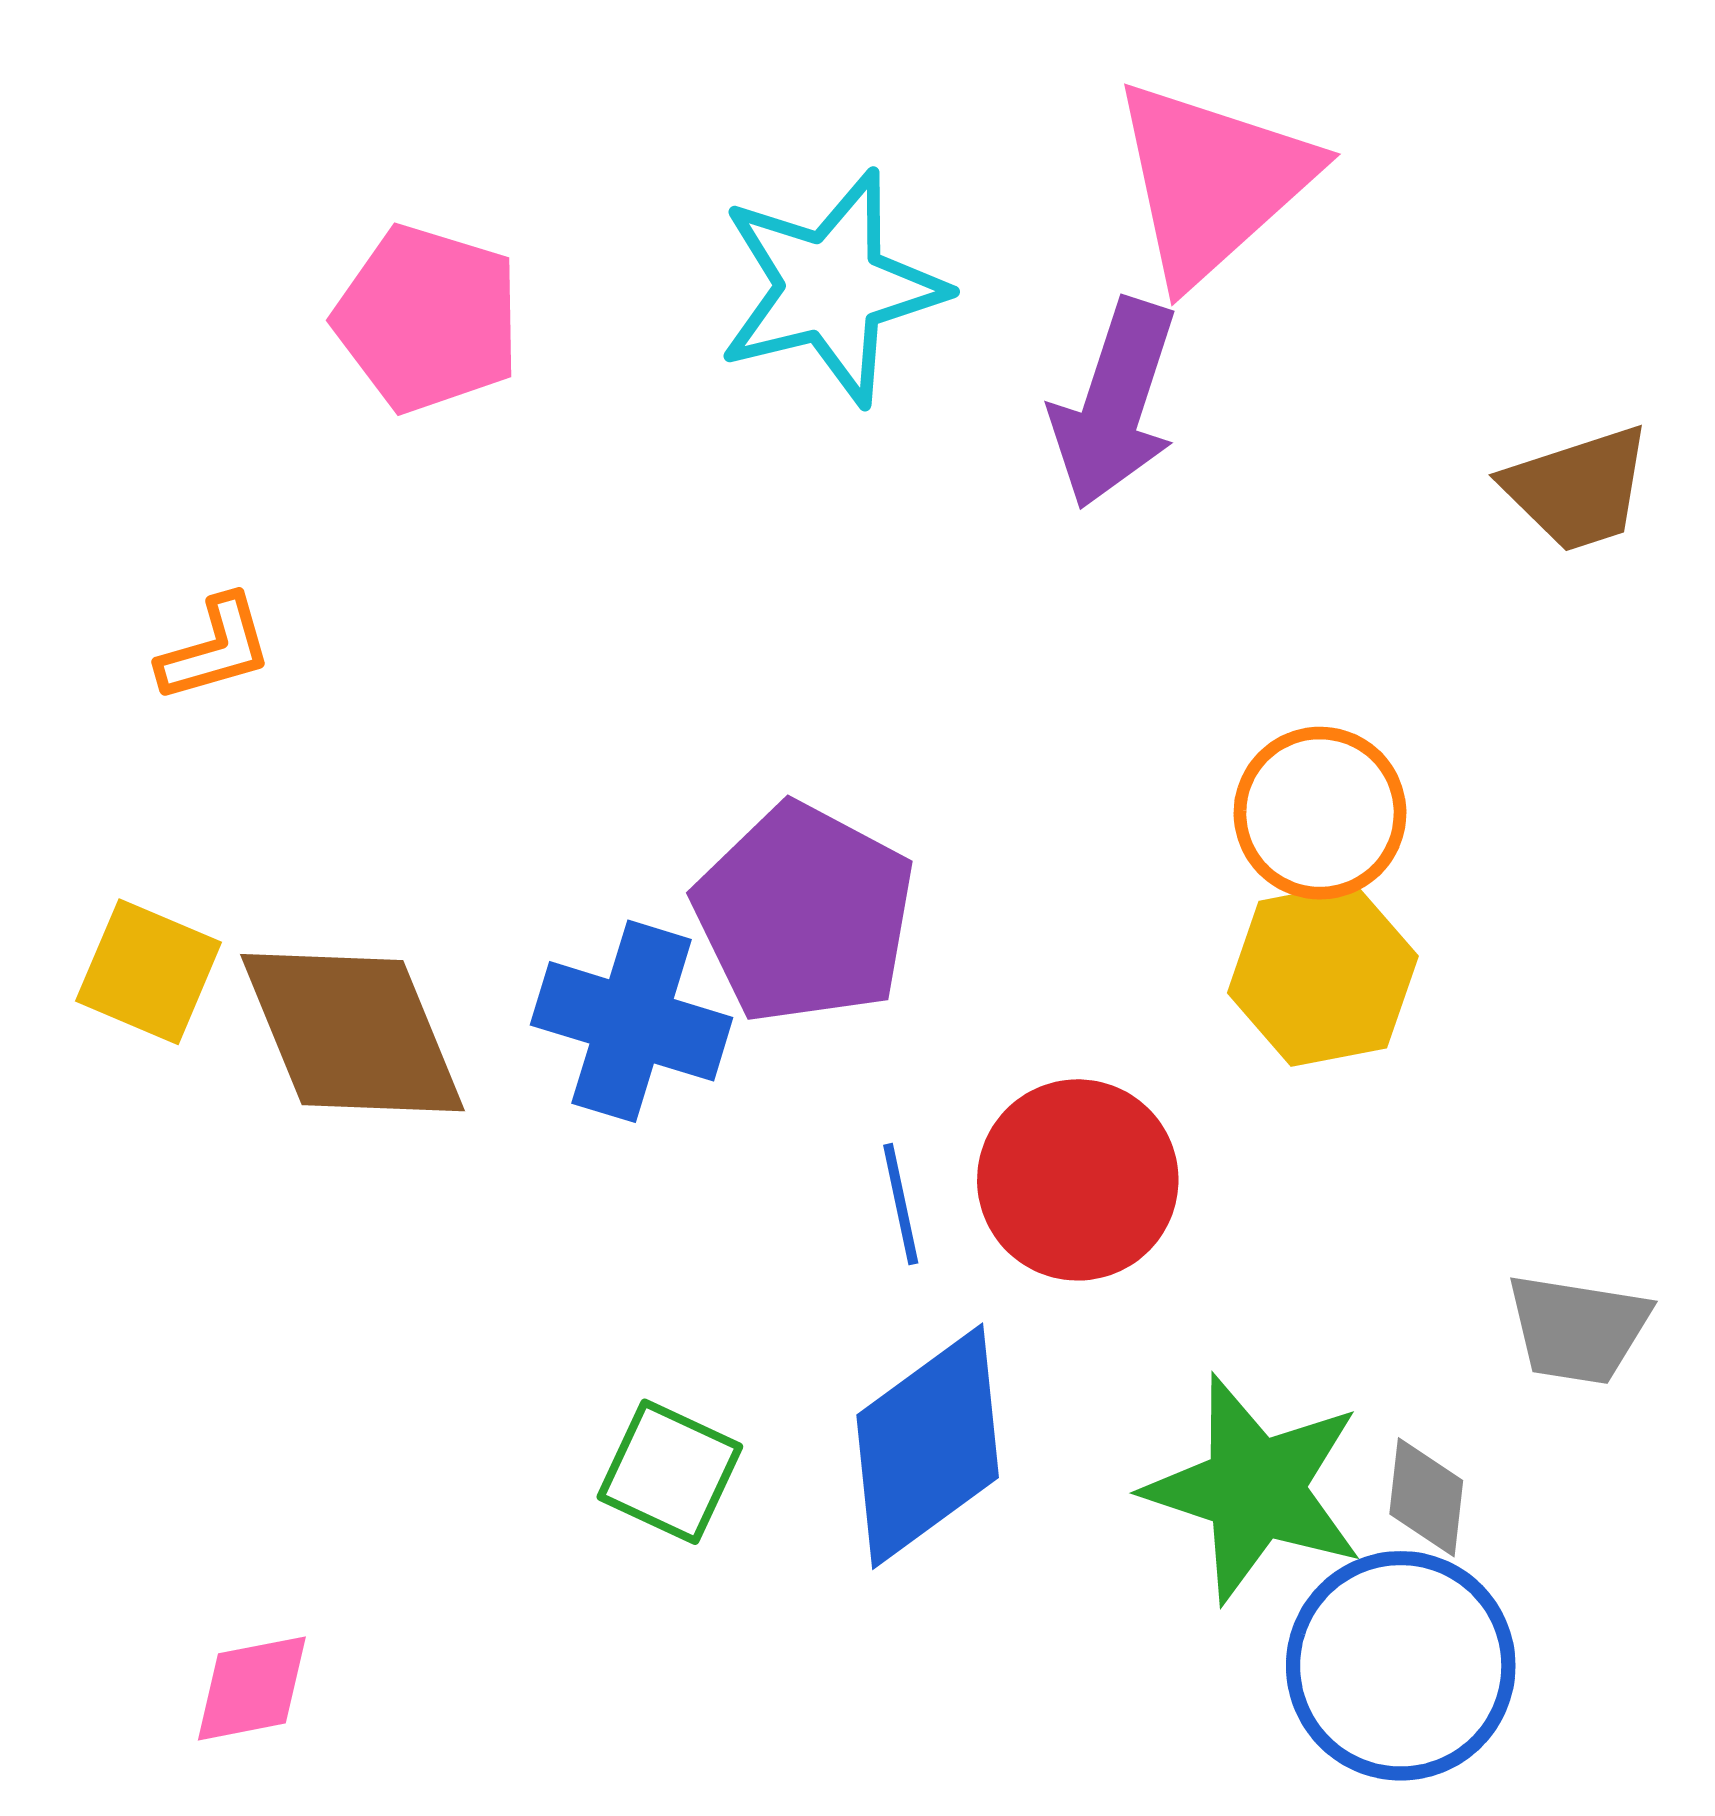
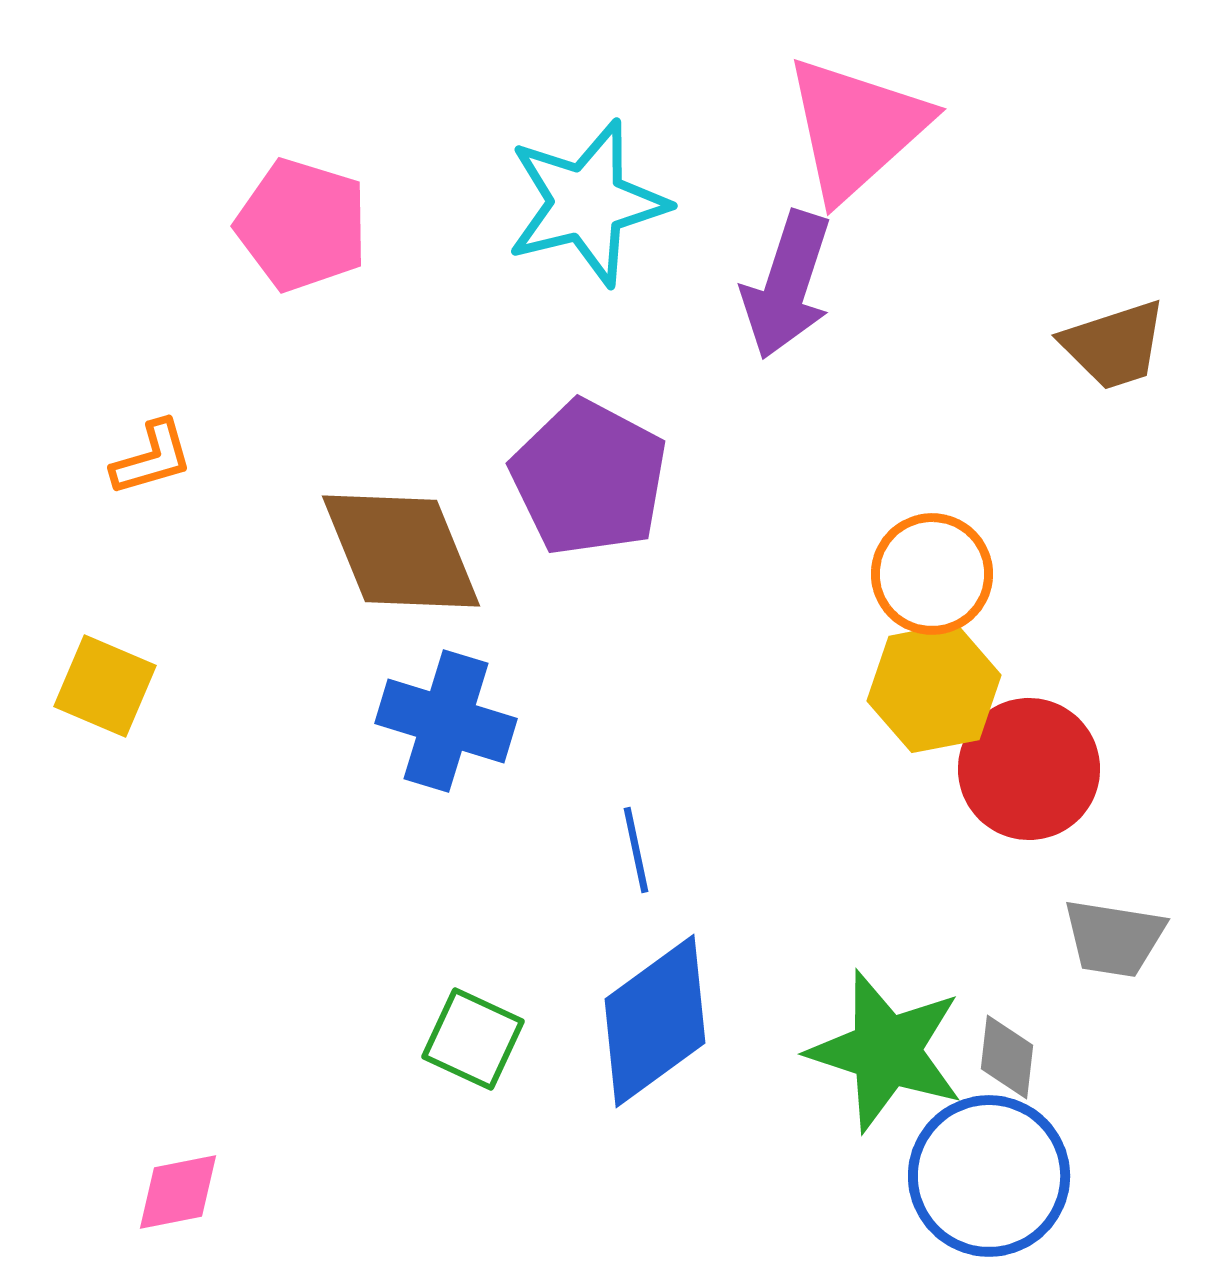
purple pentagon: (804, 914) -> (589, 478), moved
brown diamond: (353, 1033) -> (401, 551), moved
red circle: (1078, 1180) -> (1029, 769), moved

